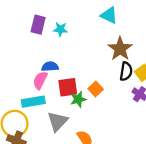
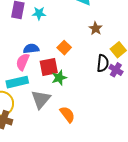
brown star: (120, 49) -> (96, 28), size x0.6
black semicircle: (126, 71) -> (103, 63), moved
orange square: (96, 89) -> (64, 48), moved

